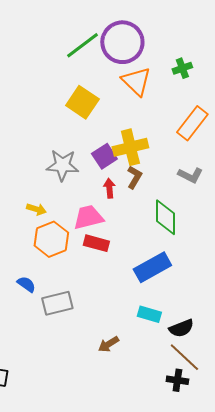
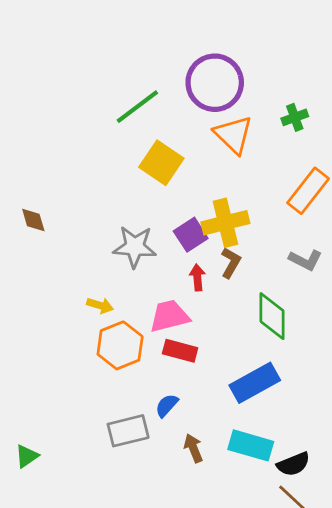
green line: (82, 45) -> (137, 107), moved
blue semicircle: (26, 284) -> (167, 405), moved, turned -84
cyan rectangle: (149, 314) -> (251, 445), size x1.4
brown arrow: (108, 344) -> (193, 448), moved, turned 100

